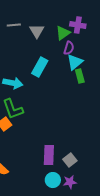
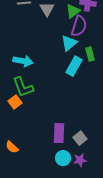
purple semicircle: (69, 48) -> (79, 26), size x1.5
cyan triangle: (75, 62) -> (69, 43), moved
cyan rectangle: (40, 67) -> (74, 66), moved

